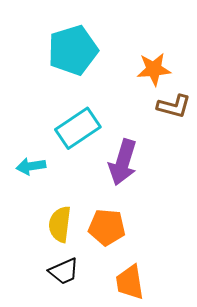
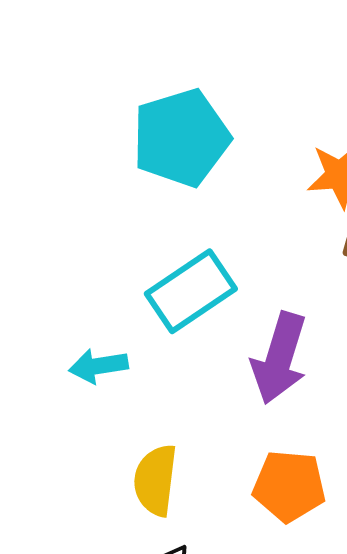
orange pentagon: (107, 227) -> (289, 486), moved

